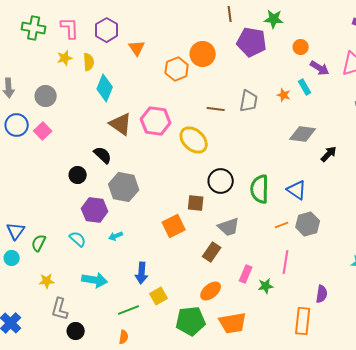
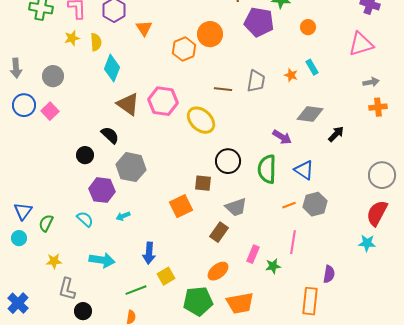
purple arrow: (320, 68) -> (282, 137), moved

